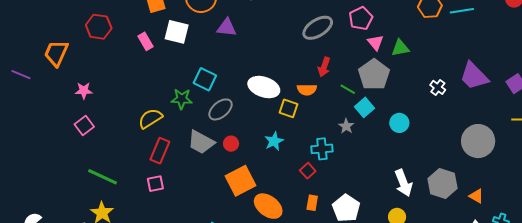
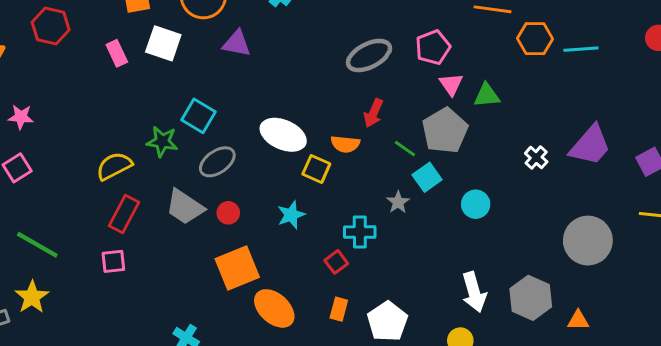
purple trapezoid: (474, 76) -> (590, 145), turned -100
orange triangle: (476, 196) -> (578, 320), turned -35

